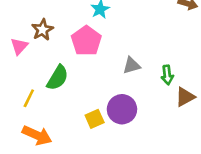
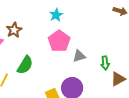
pink pentagon: (86, 41) -> (59, 41), moved

